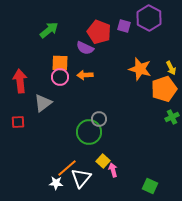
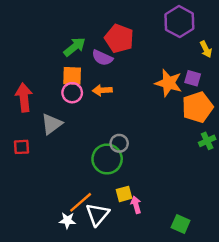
purple square: (124, 26) -> (193, 78), moved
green arrow: (49, 30) -> (75, 47), moved
yellow arrow: (171, 68) -> (206, 49), moved
yellow square: (103, 161) -> (124, 194), turned 32

